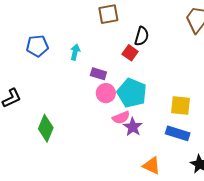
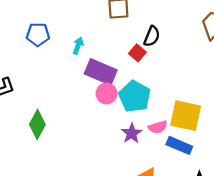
purple rectangle: (98, 74) -> (101, 72), size x1.8
yellow square: (180, 105) -> (186, 116), size x1.4
pink semicircle: (121, 118) -> (158, 127), moved

